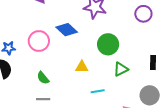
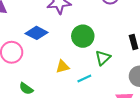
cyan line: (98, 91) -> (84, 78), moved

